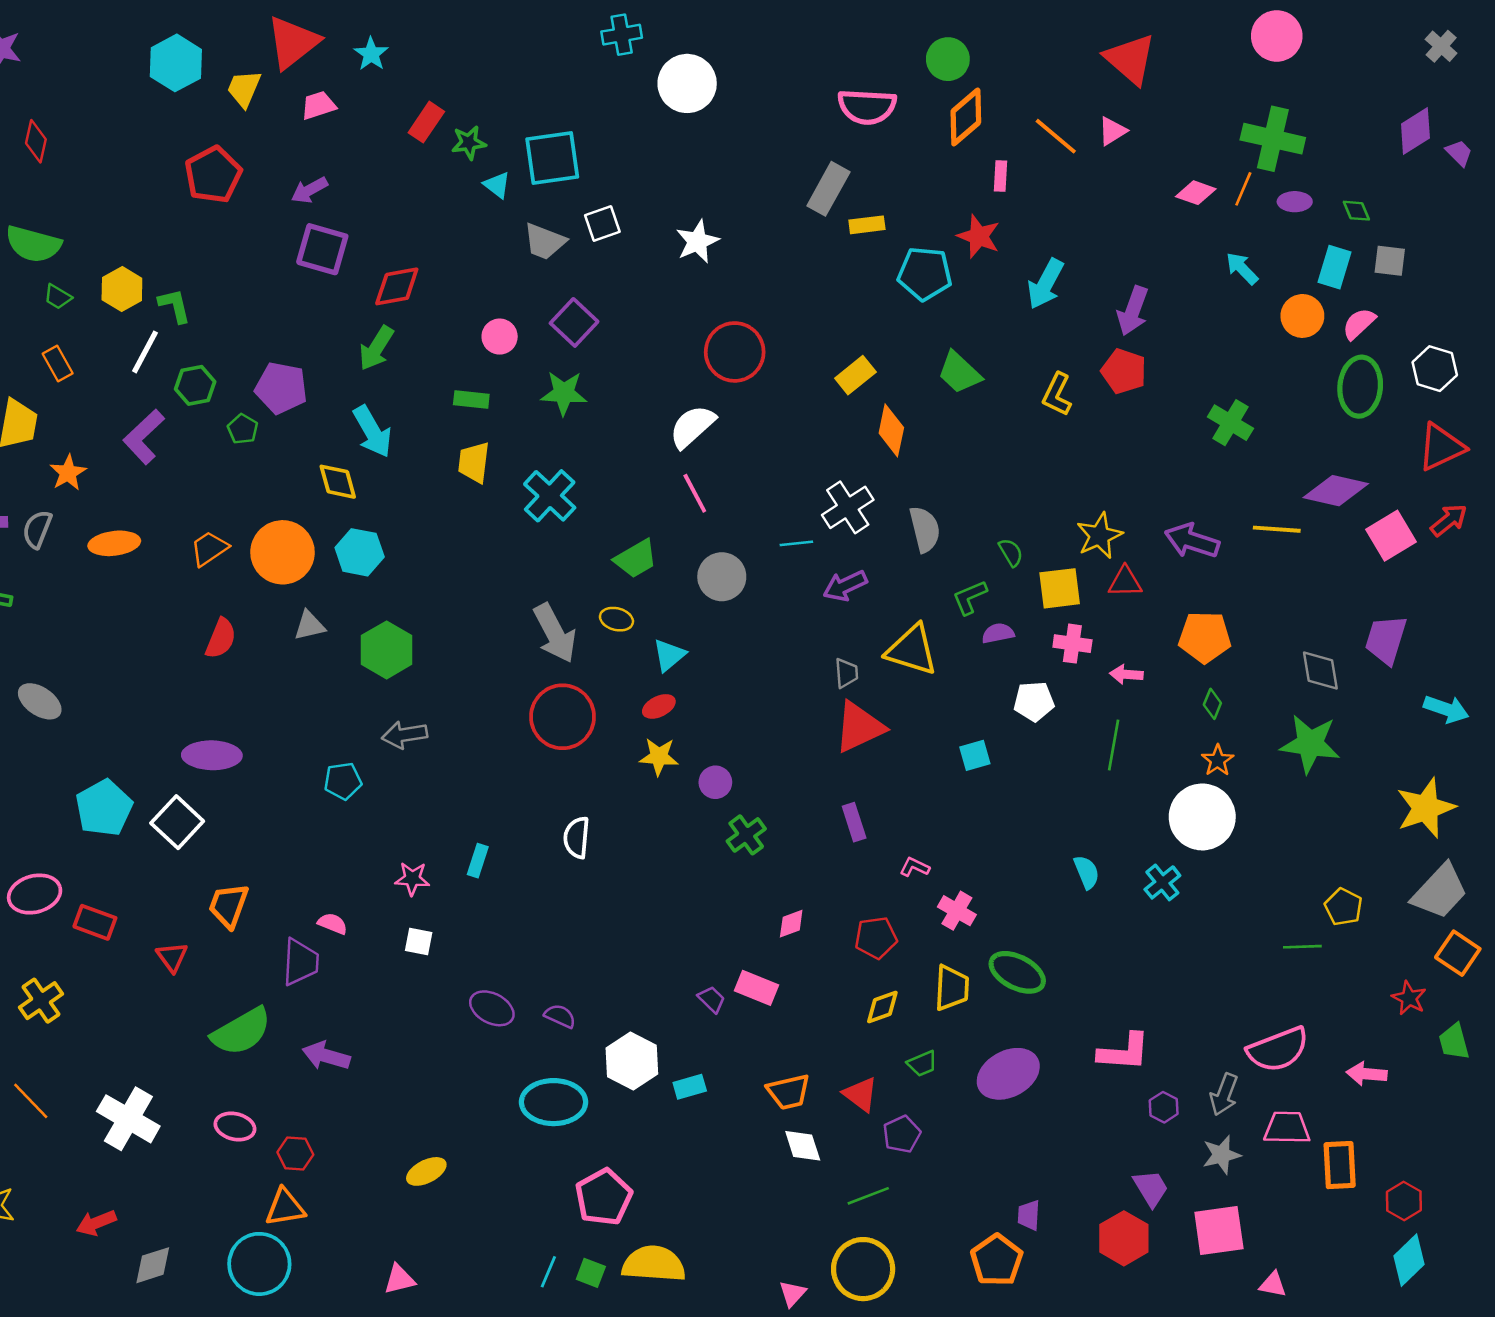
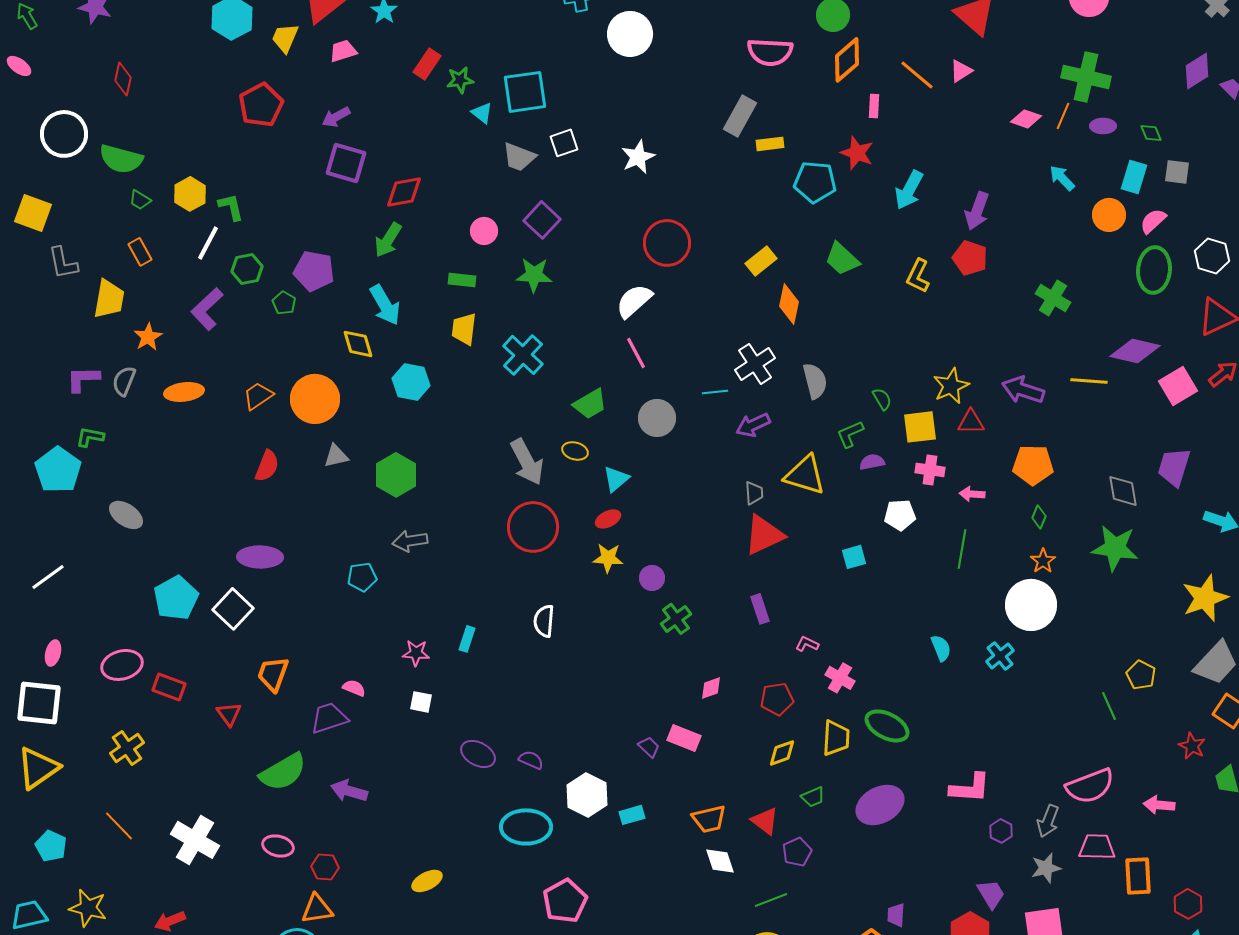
cyan hexagon: (360, 552) -> (411, 382), moved
green line: (1302, 947) -> (1109, 706), turned 68
purple trapezoid: (300, 962) -> (329, 718), turned -111

